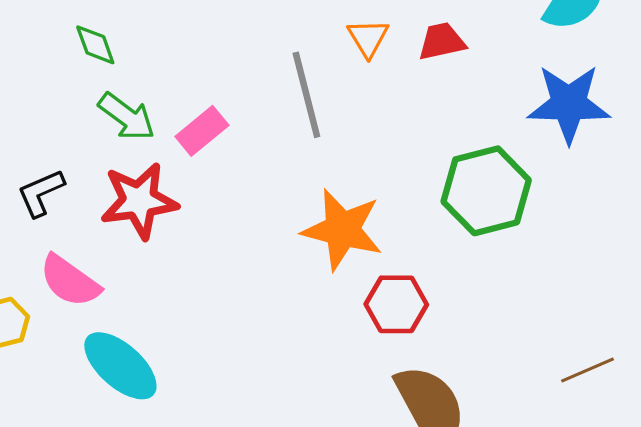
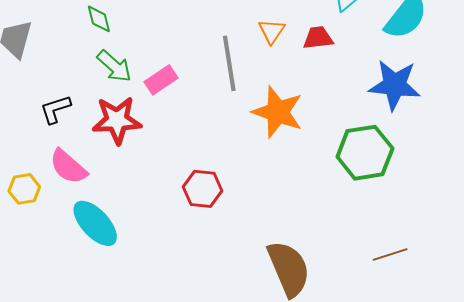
green hexagon: (486, 191) -> (365, 153), moved
orange star: (342, 230) -> (278, 112), moved
red hexagon: (396, 304) -> (203, 189), moved

